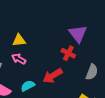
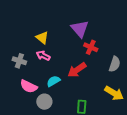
purple triangle: (78, 34) -> (80, 29), moved
yellow triangle: (19, 40) -> (42, 38), turned 48

